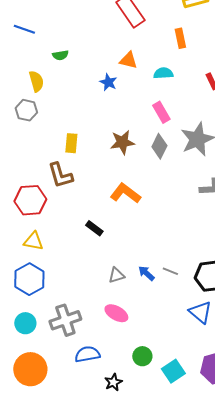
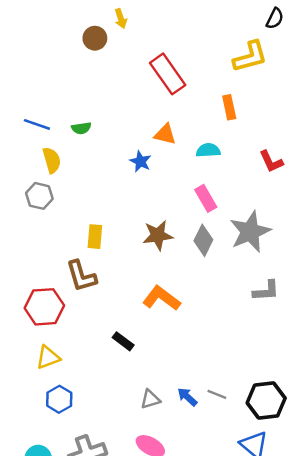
blue line: (24, 29) -> (37, 124), moved
yellow triangle: (33, 241) -> (48, 357), turned -30
blue hexagon: (29, 279) -> (59, 399), moved, size x0.7

